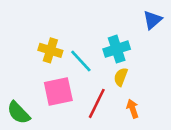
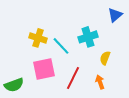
yellow semicircle: (121, 77) -> (105, 58), moved
green semicircle: (19, 113) -> (14, 85), turned -66

